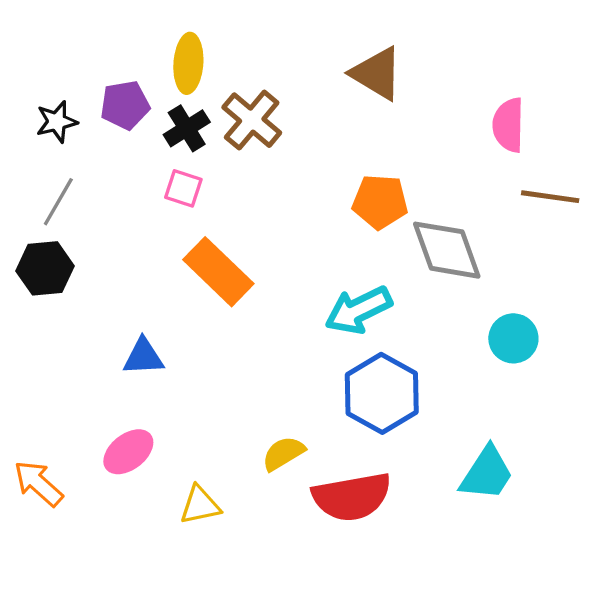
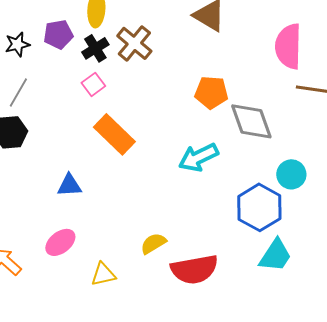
pink semicircle: (508, 125) -> (288, 46), size x1.4
pink square: (183, 188) -> (93, 84), turned 35
blue hexagon: (382, 393) -> (259, 207), moved

